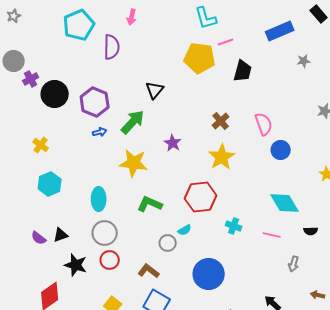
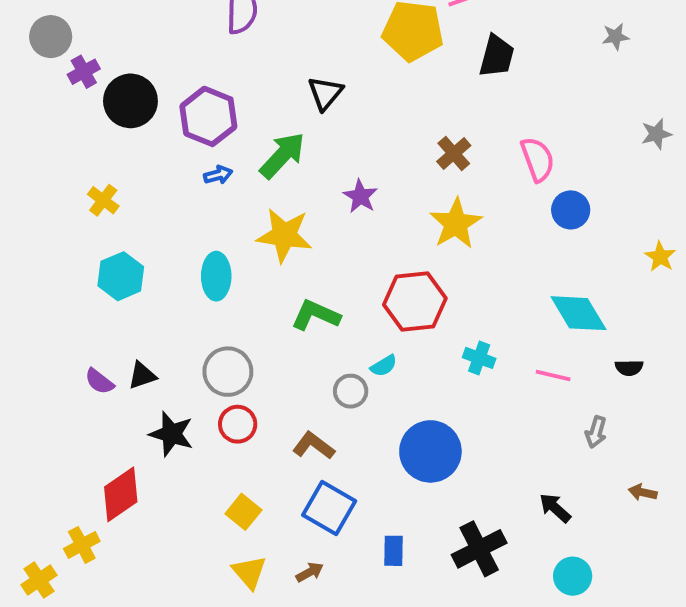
cyan ellipse: (99, 199) -> (216, 276), moved

